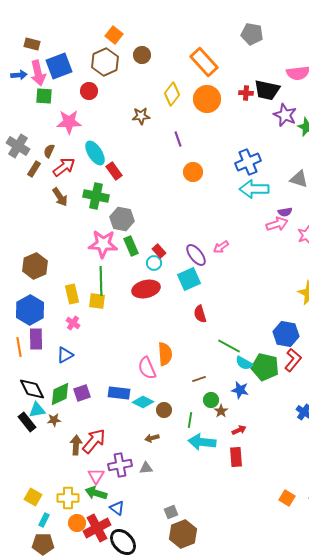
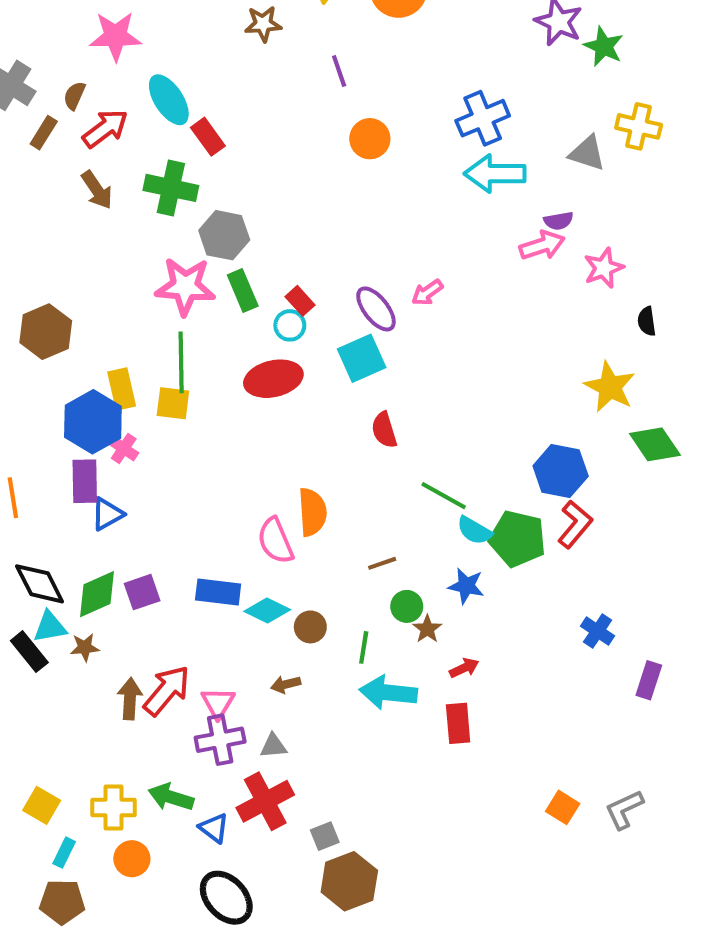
blue hexagon: (30, 310) -> (93, 422), moved
purple rectangle: (36, 339) -> (85, 481), moved
pink triangle: (96, 476) -> (218, 703), moved
red cross: (97, 528) -> (265, 801), moved

